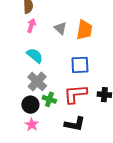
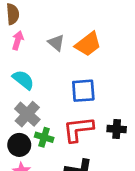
orange trapezoid: (84, 30) -> (88, 44), turned 45

